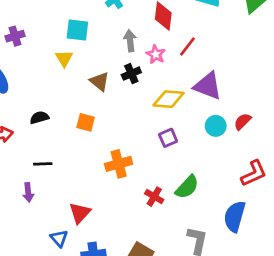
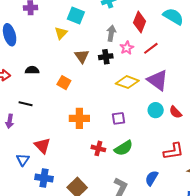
red semicircle: (242, 121) -> (175, 112), turned -104
purple square: (168, 138) -> (119, 118), moved
red cross: (154, 197) -> (98, 148), turned -32
red triangle: (80, 213) -> (42, 146), turned -42
blue semicircle: (235, 216) -> (152, 178), size x0.7

